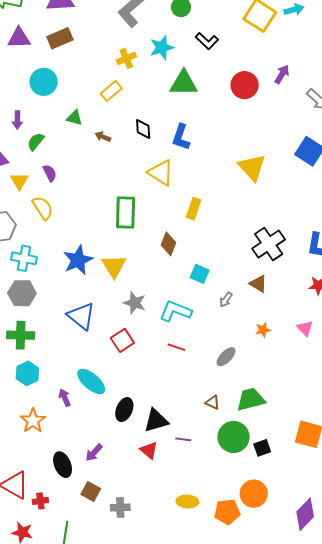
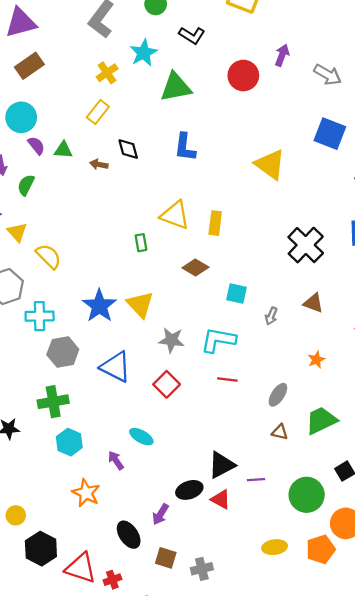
black diamond: (143, 129) -> (128, 149), moved
purple semicircle: (50, 173) -> (36, 145), moved
yellow triangle: (161, 173) -> (175, 215), moved
green rectangle: (126, 212) -> (141, 243), size x0.5
brown diamond: (169, 244) -> (195, 267), turned -70
brown triangle: (258, 284) -> (313, 303), moved
gray hexagon: (22, 293) -> (63, 352), moved
orange star: (263, 330) -> (316, 360), moved
gray ellipse: (226, 357) -> (278, 395), moved
cyan ellipse: (91, 381) -> (141, 437), size x0.7
black ellipse: (124, 410) -> (189, 490), moved, turned 60
green circle: (234, 437) -> (307, 495), moved

